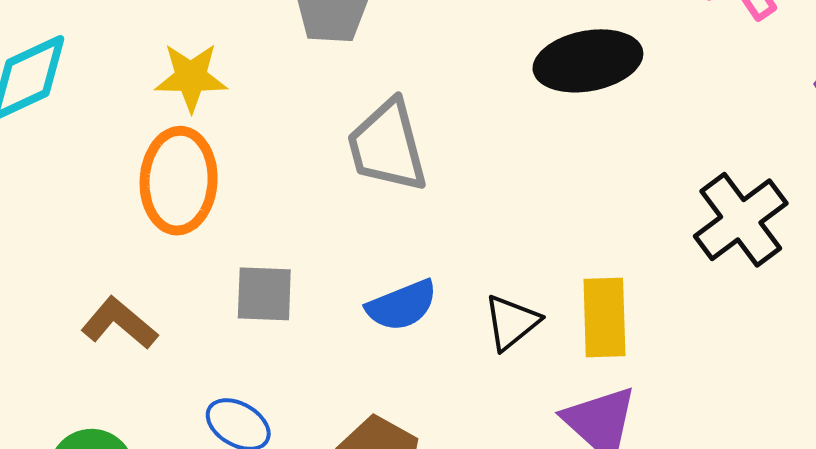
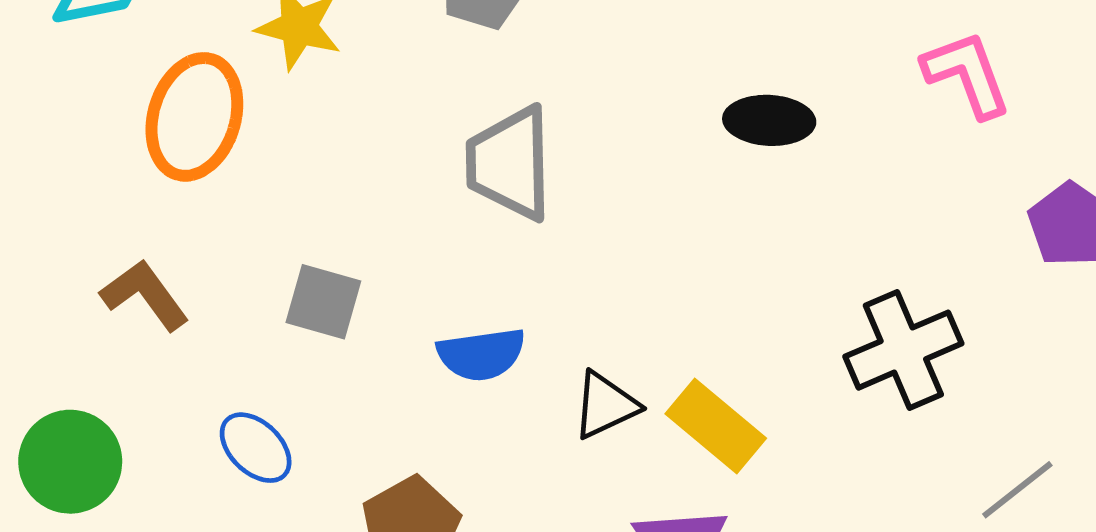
black ellipse: (588, 61) -> (769, 120), size x0.7
orange ellipse: (179, 181) -> (194, 117), moved
yellow rectangle: (604, 317) -> (716, 426), turned -62

